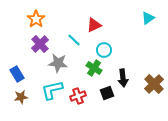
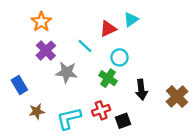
cyan triangle: (148, 18) -> (131, 19), moved
cyan L-shape: (52, 90) -> (69, 118), moved
black square: (107, 93) -> (123, 121), moved
red cross: (78, 96) -> (101, 110), moved
brown star: (21, 97) -> (37, 111), moved

